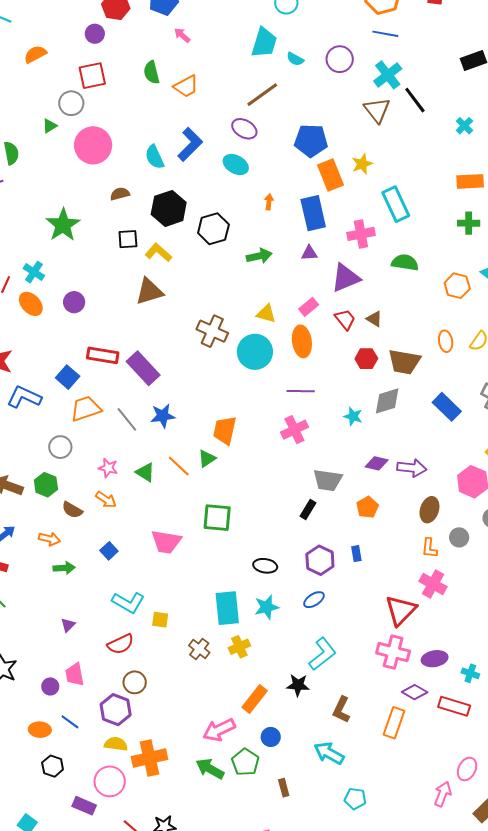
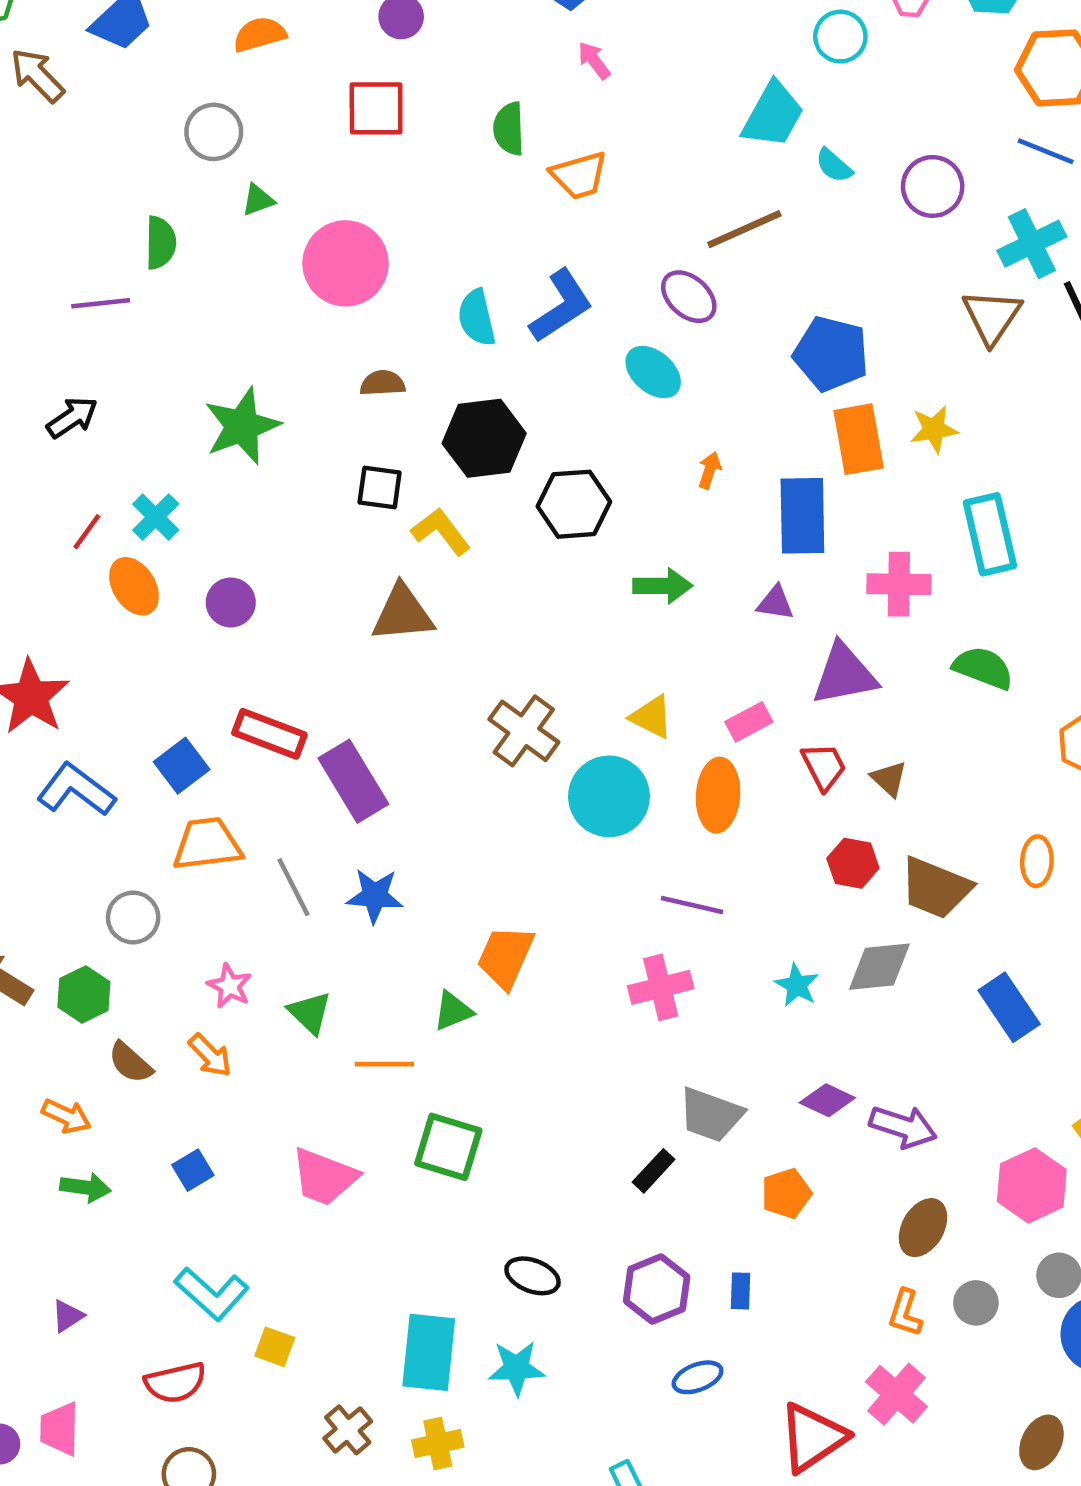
gray circle: (71, 103) -> (214, 132), moved
orange line: (179, 466) -> (384, 1064), moved, turned -55
blue ellipse: (314, 600) -> (698, 1377), moved

